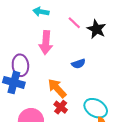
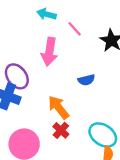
pink line: (74, 23) -> (75, 29), moved
purple ellipse: (20, 65) -> (17, 76), turned -35

